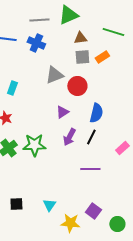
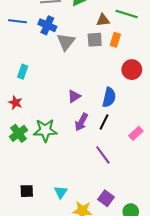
brown triangle: (80, 38) -> (103, 20), moved
orange rectangle: (102, 57) -> (115, 40), turned -40
gray triangle: (54, 75) -> (66, 42), moved, turned -30
red circle: (77, 86) -> (132, 70), moved
purple line: (90, 169) -> (103, 155), turned 54

